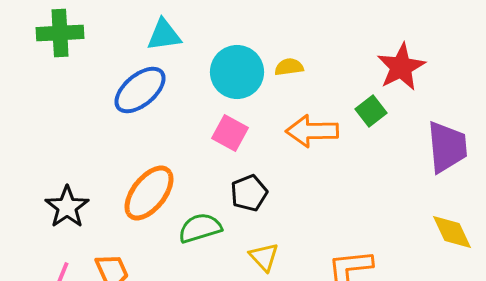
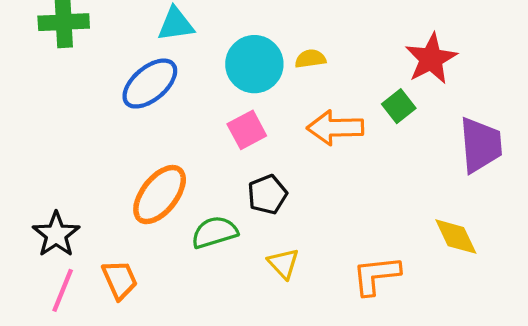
pink square: (230, 133) -> (247, 130), turned 33
black star: (67, 207) -> (56, 234), moved
yellow diamond: (452, 232) -> (456, 237), moved

